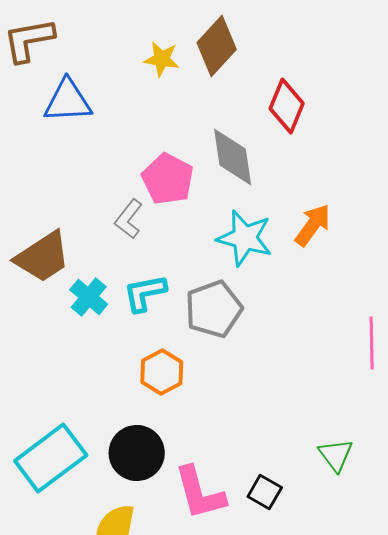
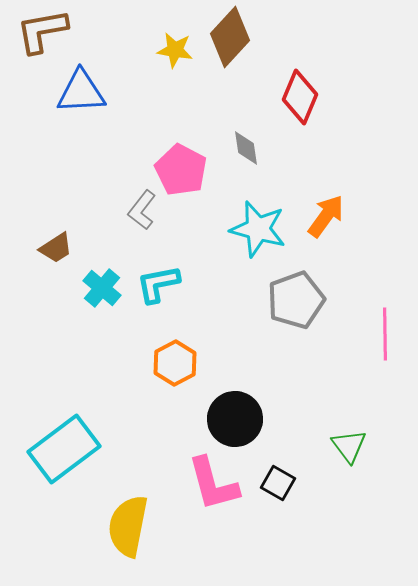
gray diamond: (233, 157) -> (246, 148), size x0.6
brown trapezoid: (43, 257) -> (56, 248), size x0.6
gray pentagon: (214, 309) -> (296, 300), moved
black circle: (137, 453) -> (235, 419), moved

